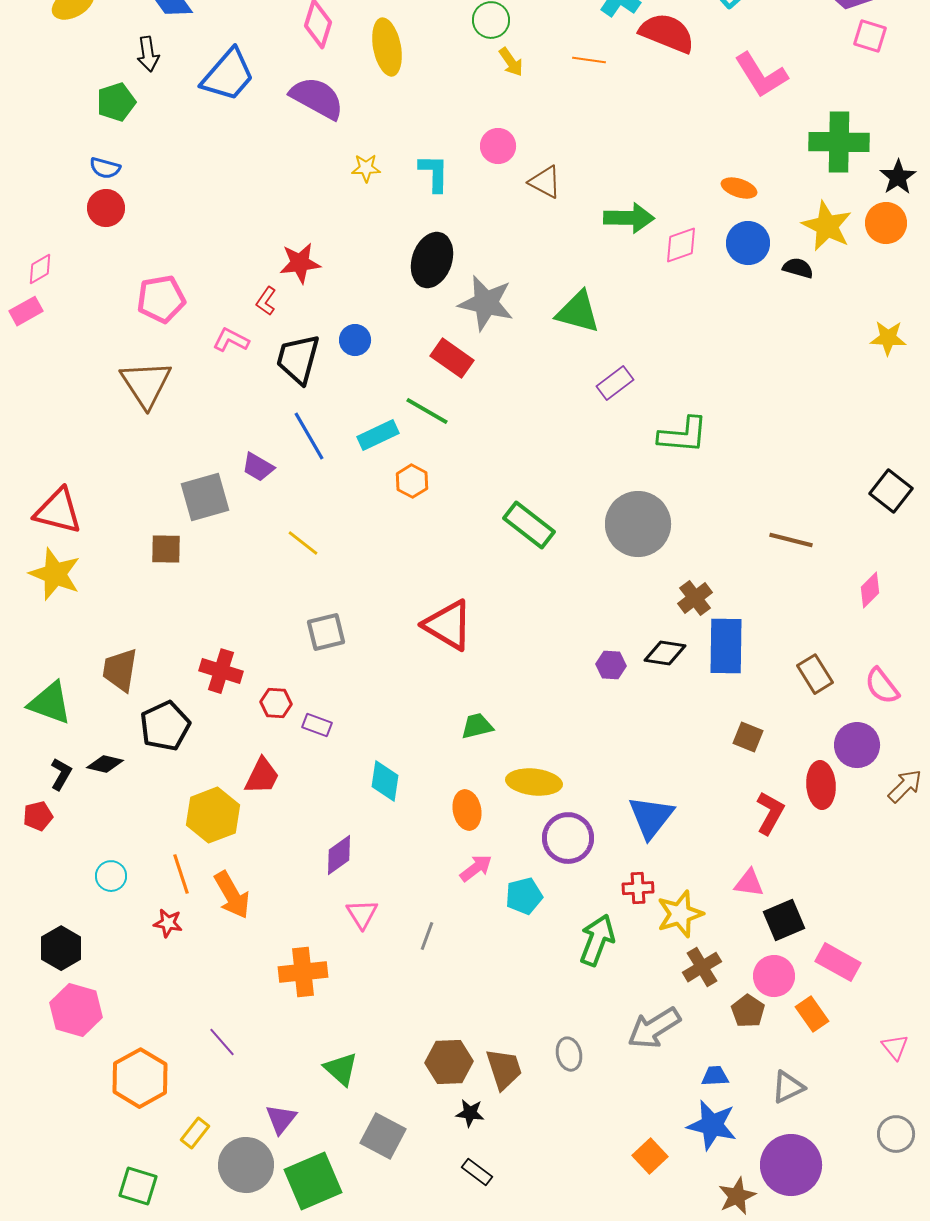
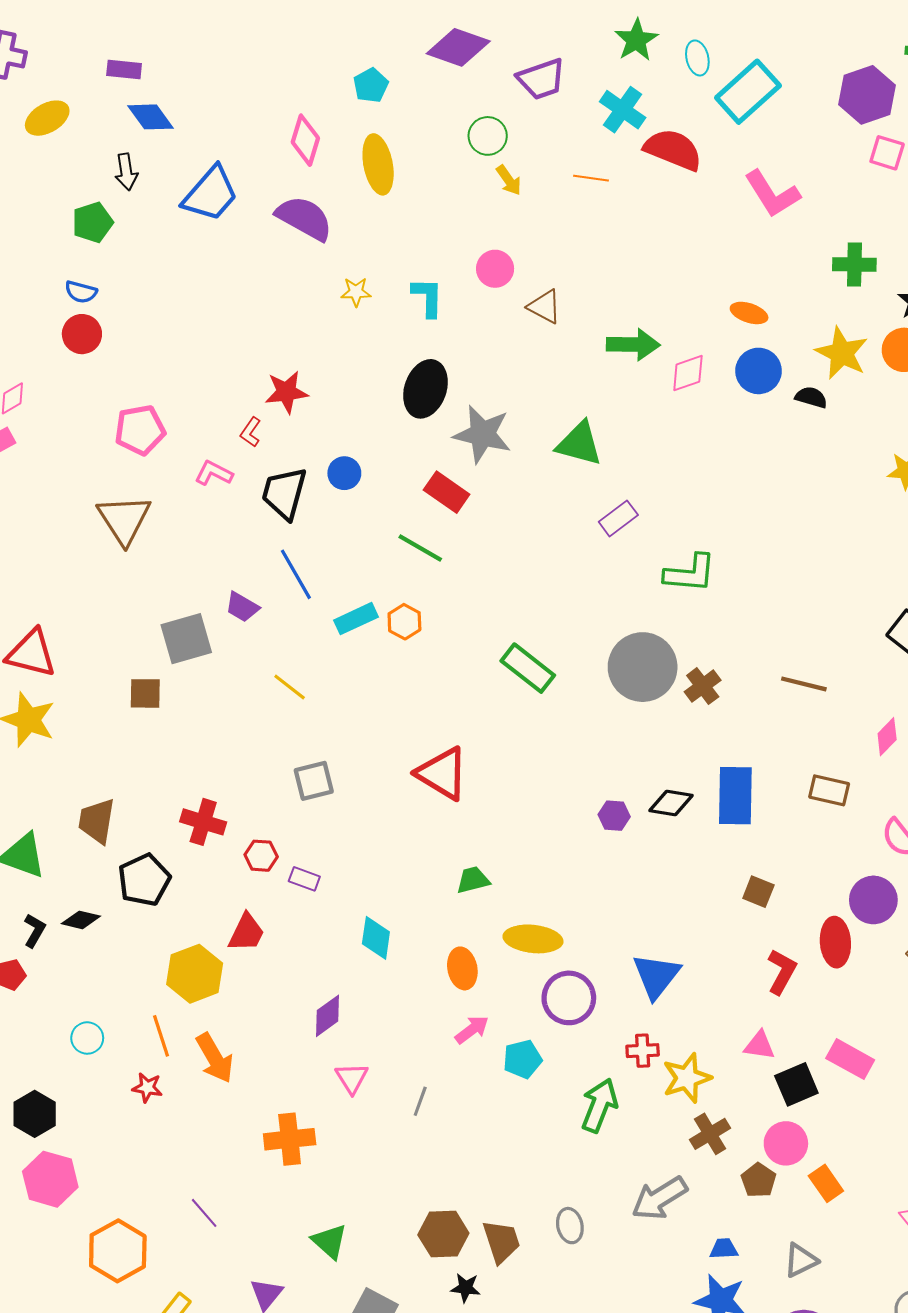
green cross: (839, 142) -> (854, 265), size x0.7
cyan rectangle: (378, 435) -> (356, 619), moved
brown cross: (695, 598) -> (703, 686), moved
brown rectangle: (815, 674) -> (829, 790), moved, turned -45
pink rectangle: (838, 962) -> (850, 1059), moved

